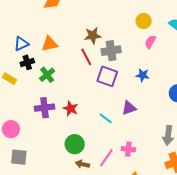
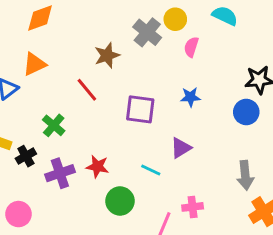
orange triangle: (49, 44) -> (34, 64), moved
gray cross: (111, 51) -> (147, 32), moved, turned -30
red line: (86, 57) -> (87, 90), moved
black cross: (27, 62) -> (26, 156), moved
green circle: (75, 144) -> (120, 201), moved

